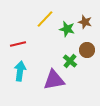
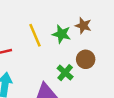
yellow line: (45, 19) -> (35, 35), moved, turned -66

